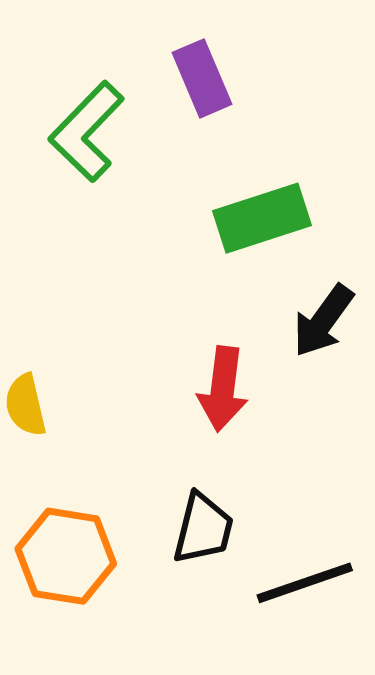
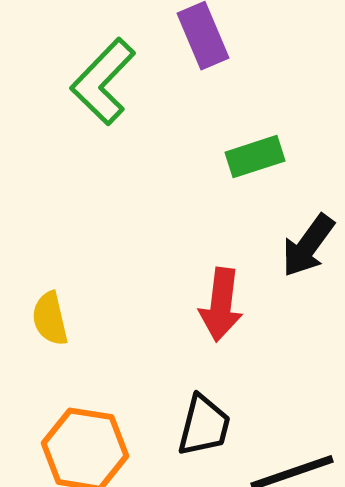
green rectangle: (262, 218) -> (255, 157), size x0.7

